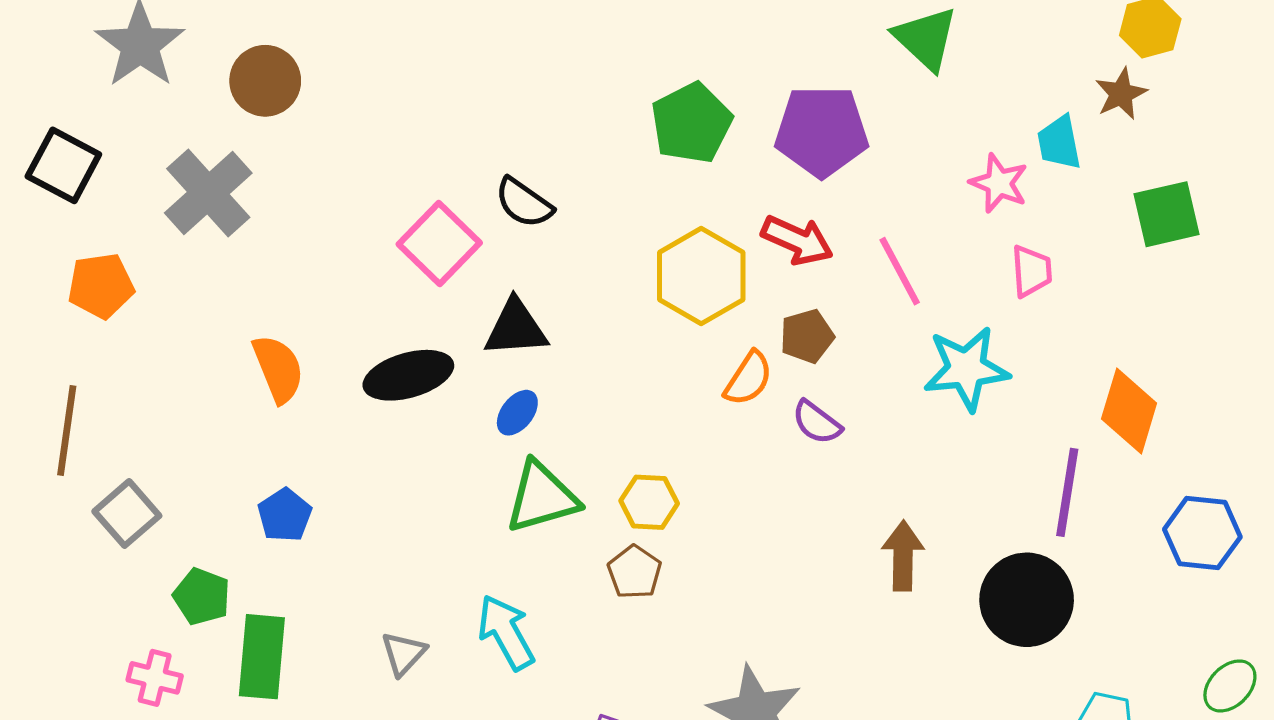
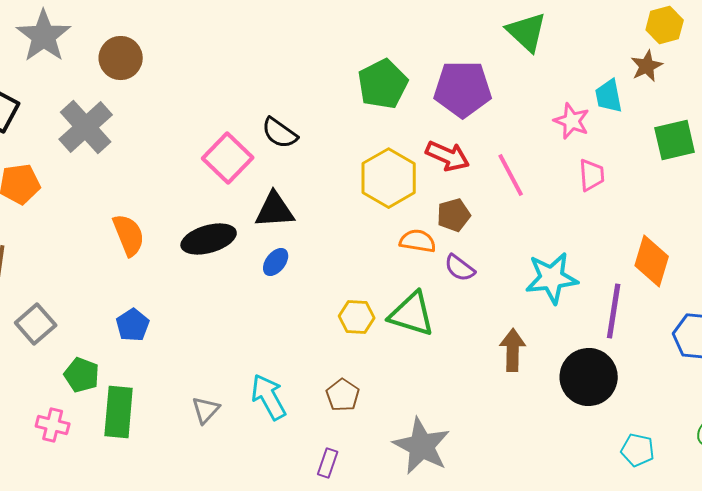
cyan star: (966, 369) -> (552, 278), moved
orange semicircle: (748, 378) -> (418, 241), turned -114
green triangle: (542, 497) -> (412, 314), moved, turned 33
brown pentagon: (634, 572) -> (343, 395), moved

